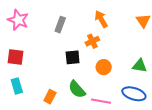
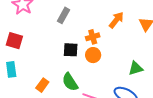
orange arrow: (101, 19) -> (116, 20), moved, turned 60
green triangle: (140, 66) -> (136, 68), turned -35
orange circle: (104, 67) -> (93, 55), moved

